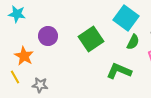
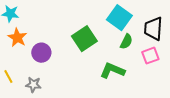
purple circle: (48, 36) -> (41, 53), moved
orange star: (24, 56) -> (17, 38), moved

